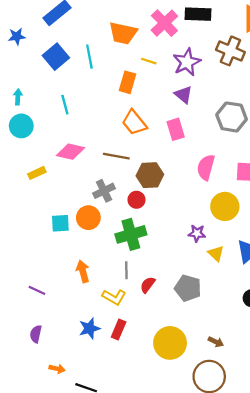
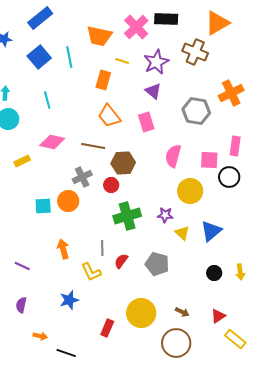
green cross: (131, 234) -> (127, 216), moved
yellow L-shape: (114, 297) -> (91, 272), turned 35
red rectangle: (119, 330) -> (107, 328), moved

